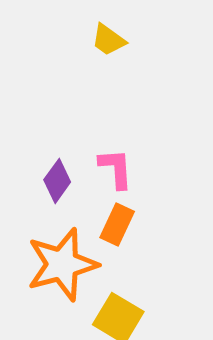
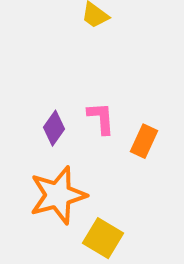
orange rectangle: (117, 225) -> (144, 141), moved

